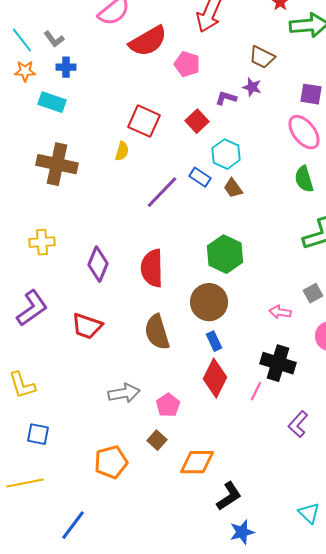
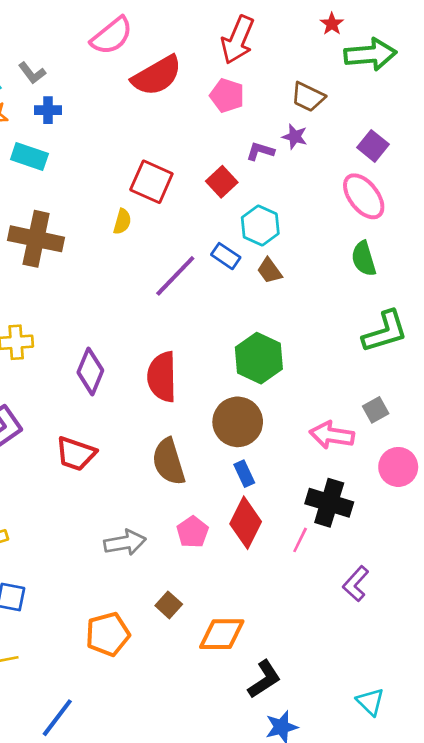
pink pentagon: (187, 64) -> (227, 96), moved
purple square: (311, 94) -> (373, 146), turned 30
pink arrow: (280, 312) -> (332, 435), size x1.5
pink pentagon: (168, 405) -> (193, 532), moved

